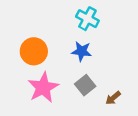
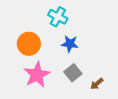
cyan cross: (87, 19) -> (58, 17), moved

